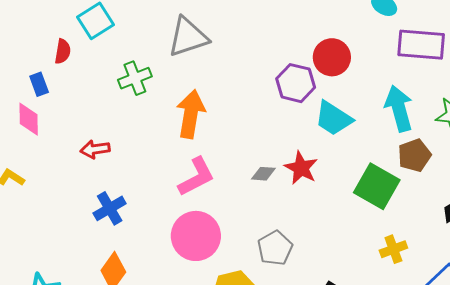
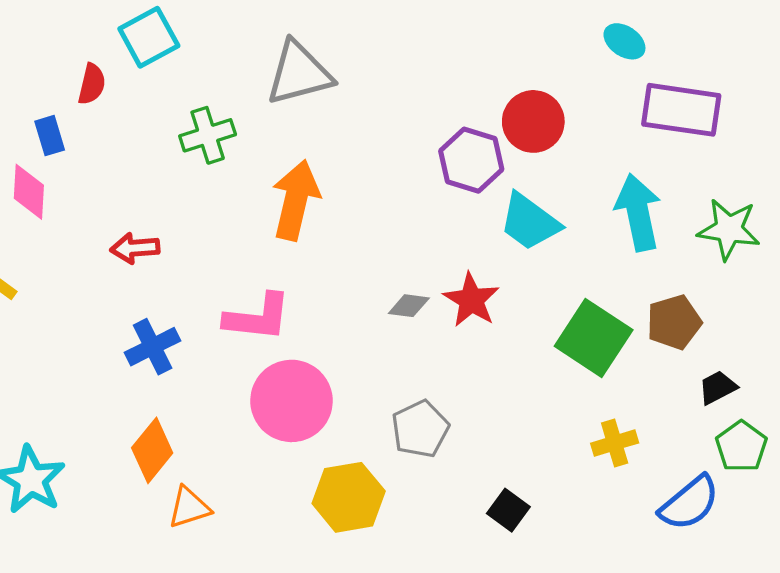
brown pentagon: (414, 155) -> (674, 322), moved
pink L-shape: (196, 177) -> (258, 317), moved, turned 30

